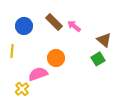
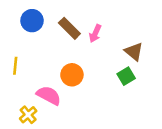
blue circle: (24, 26) -> (32, 21), moved
pink arrow: (74, 26) -> (95, 34), turned -104
pink semicircle: (38, 74) -> (49, 95), turned 48

